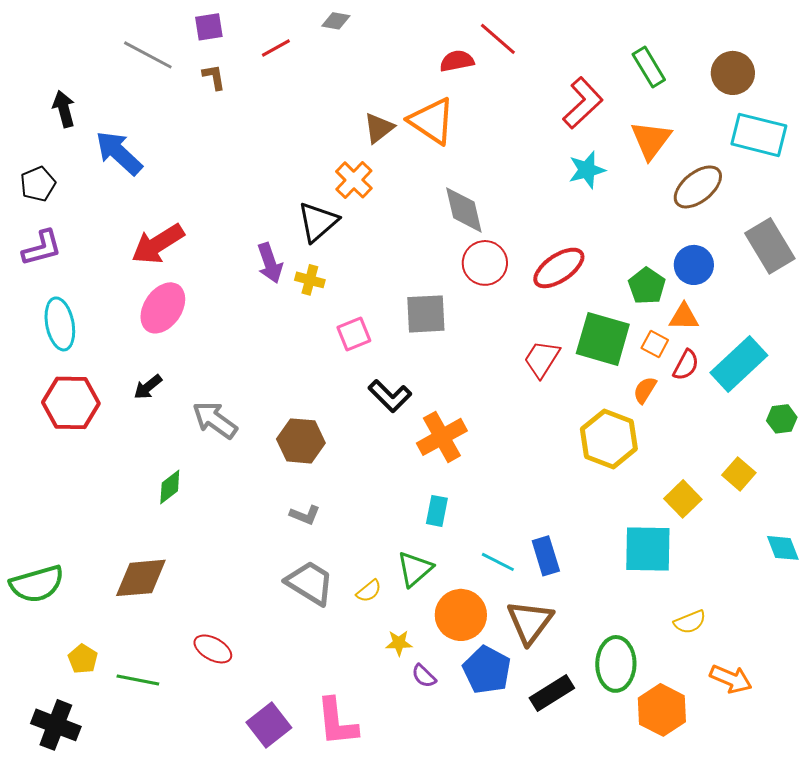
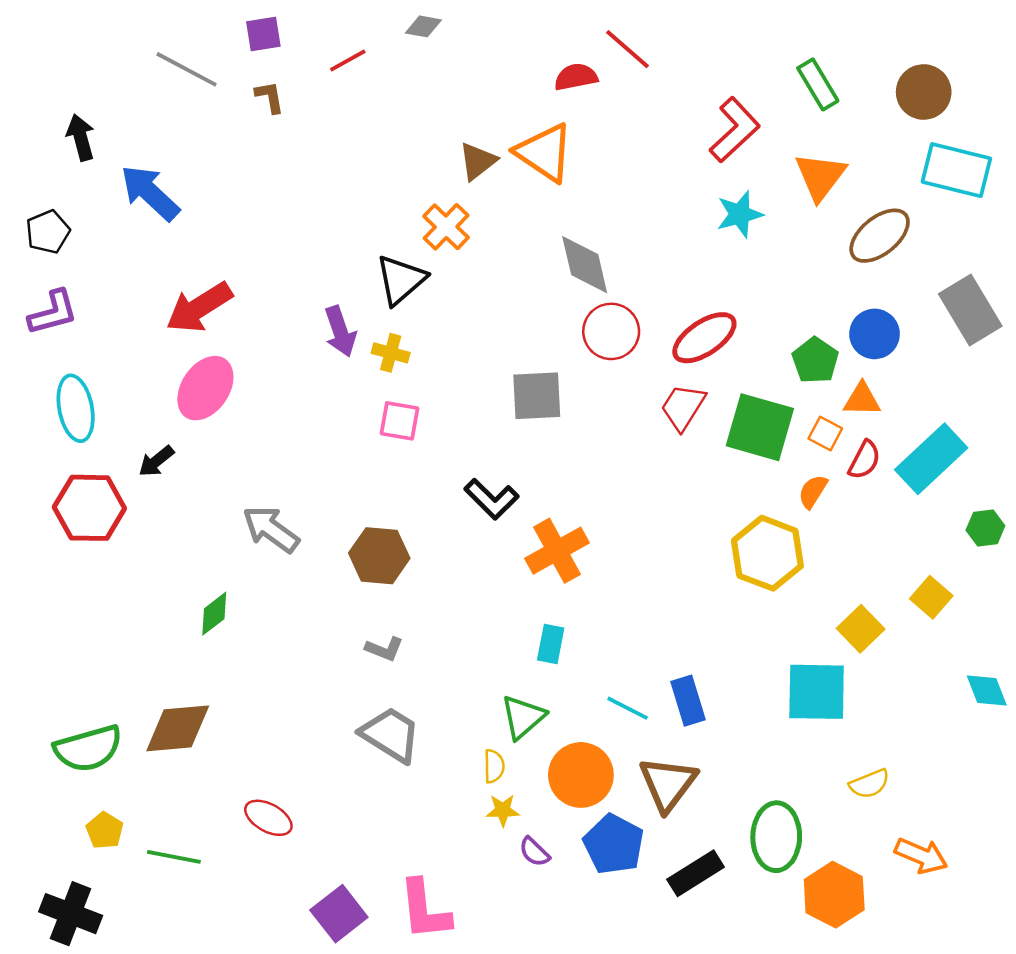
pink square: (354, 334) -> (399, 421), moved, turned 32
red trapezoid: (542, 359) -> (683, 407), moved
black arrow: (148, 387) -> (156, 461), moved
green semicircle: (37, 584) -> (88, 749), moved
yellow semicircle: (369, 591) -> (494, 766), moved, turned -52

